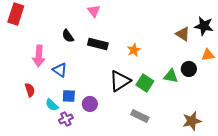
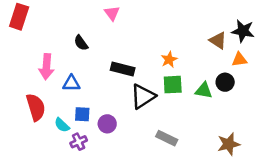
black rectangle: (98, 44) -> (123, 69), moved
orange star: (134, 50) -> (169, 60), moved
orange triangle: (208, 55) -> (239, 60), moved
blue triangle: (60, 70) -> (71, 83), turned -35
green square: (145, 83) -> (173, 85), moved, turned -36
red semicircle: (30, 90) -> (36, 107), size x1.6

